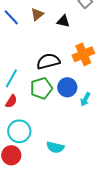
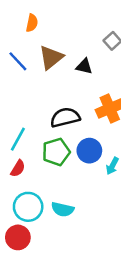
brown triangle: (37, 14) -> (51, 57), size x1.5
cyan semicircle: (55, 147) -> (63, 209), moved

